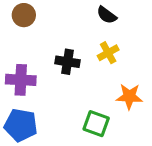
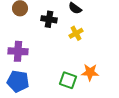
black cross: (67, 62) -> (49, 19), moved
orange star: (129, 96) -> (90, 72), moved

